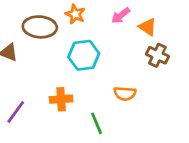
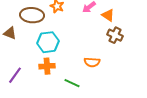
cyan hexagon: (84, 55) -> (48, 42), moved
green line: (97, 123) -> (72, 83), turned -42

